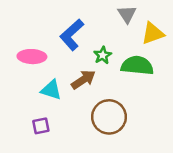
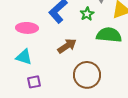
green star: (103, 55) -> (87, 14), moved
cyan triangle: (51, 90) -> (24, 57), moved

